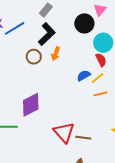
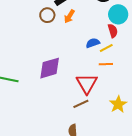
purple diamond: (31, 105) -> (50, 68), moved
red triangle: (64, 132) -> (87, 84), moved
brown line: (83, 138) -> (81, 104), turned -42

